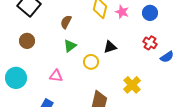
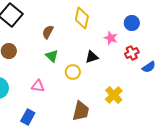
pink star: (122, 12) -> (111, 38), moved
red cross: (150, 43) -> (132, 53), turned 32
green triangle: (70, 46) -> (52, 56), turned -40

